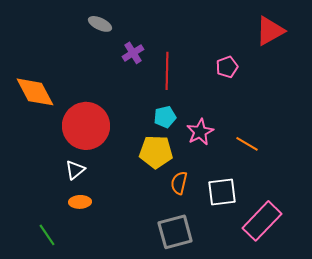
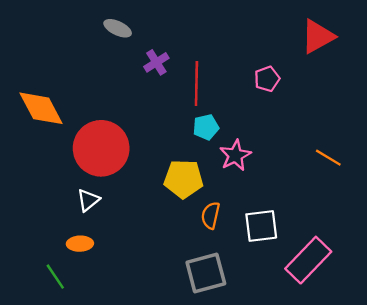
cyan pentagon: (165, 117) -> (206, 127), moved
orange line: (247, 144) -> (328, 158), moved
orange ellipse: (80, 202) -> (80, 244), moved

